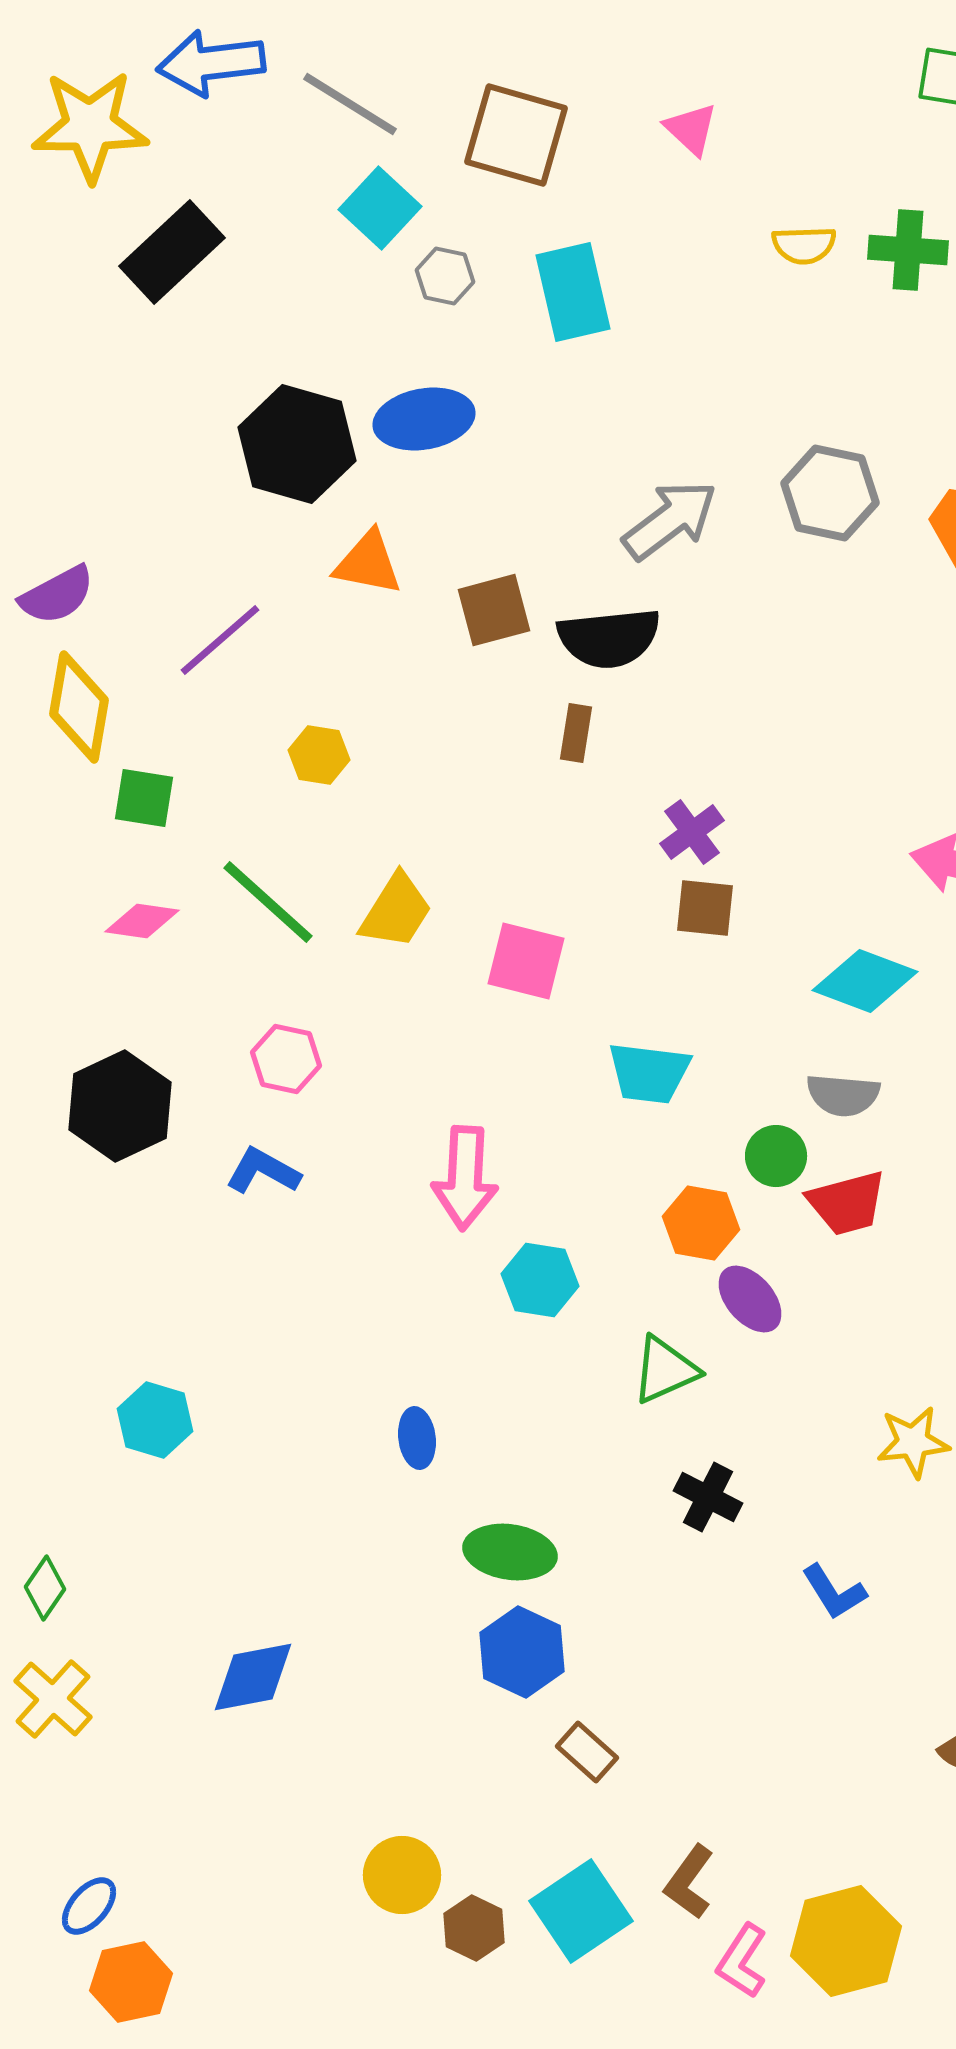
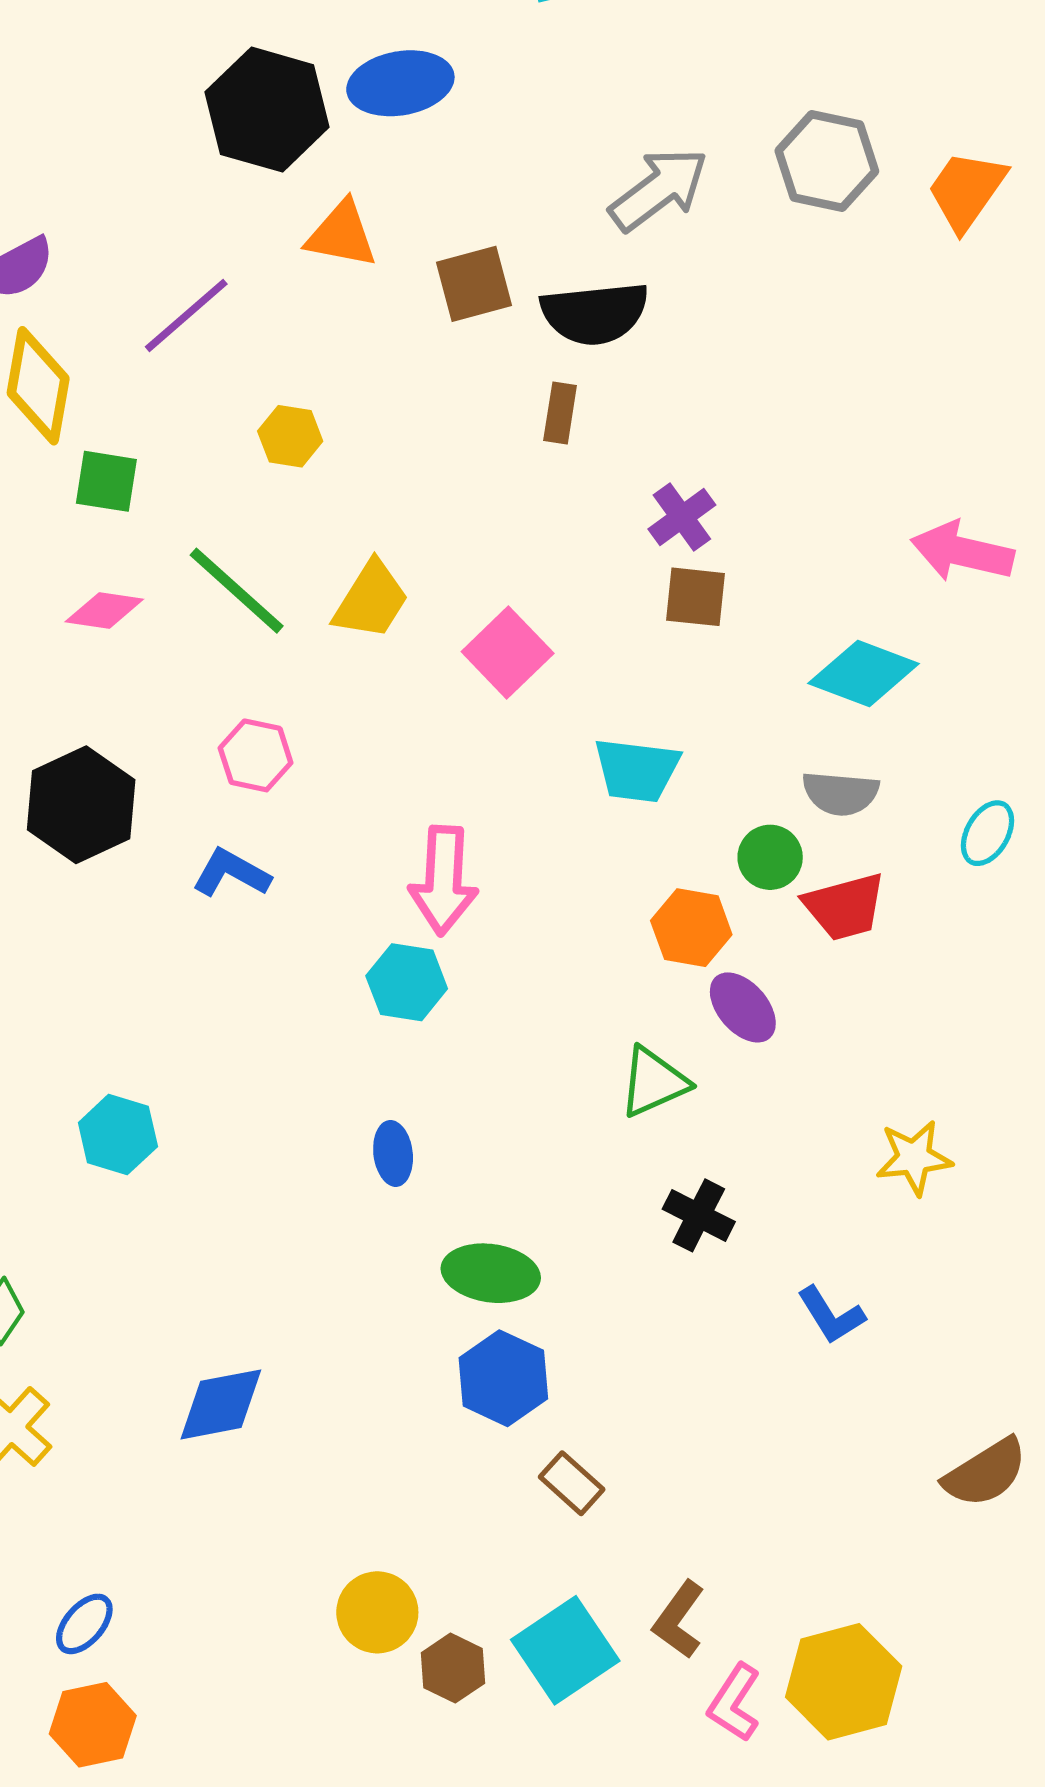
pink square: (526, 961) -> (508, 653), turned 32
cyan hexagon: (540, 1280) -> (407, 982), moved
blue ellipse: (89, 1906) -> (84, 1624), moved

